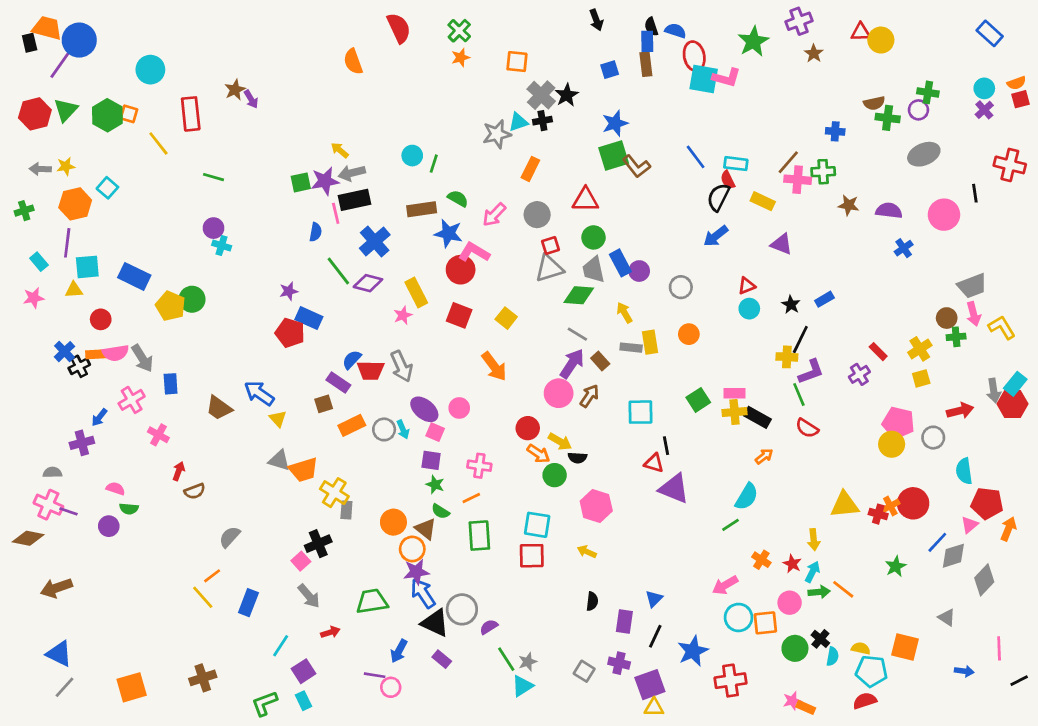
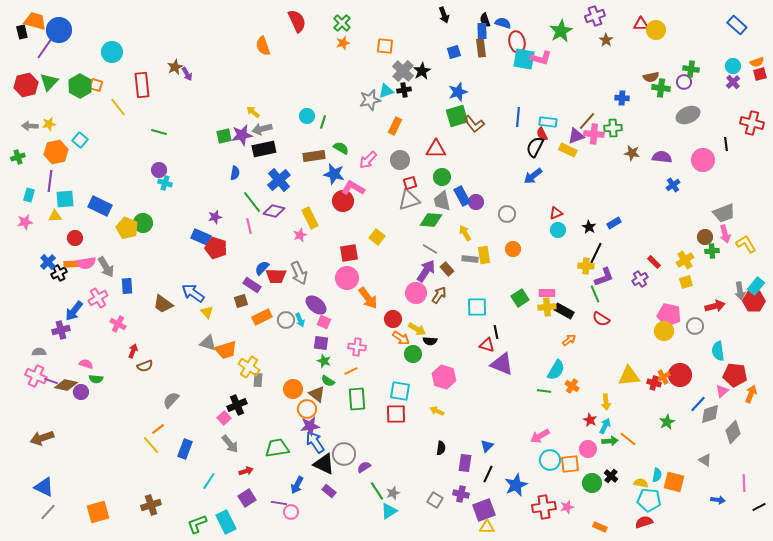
blue line: (696, 157) -> (518, 117), turned 42
pink line: (336, 213) -> (249, 226), moved
purple triangle: (782, 244) -> (576, 136), moved, turned -42
cyan rectangle: (39, 262) -> (29, 195), turned 56
red square: (459, 315) -> (349, 253), moved, turned -30
blue rectangle: (309, 318) -> (201, 237), moved
orange arrow: (494, 366) -> (368, 298), moved
pink circle: (459, 408) -> (347, 278), moved, size x1.5
blue arrow: (99, 417) -> (74, 311), size x1.5
green line: (730, 525) -> (544, 391), turned 40
brown diamond: (28, 538) -> (66, 385), moved
orange cross: (761, 560) -> (572, 386), moved
cyan semicircle: (833, 656) -> (657, 475), moved
purple square: (303, 671) -> (247, 498), moved
cyan rectangle: (303, 701) -> (226, 522), size x1.6
pink star: (792, 701) -> (567, 507), moved

